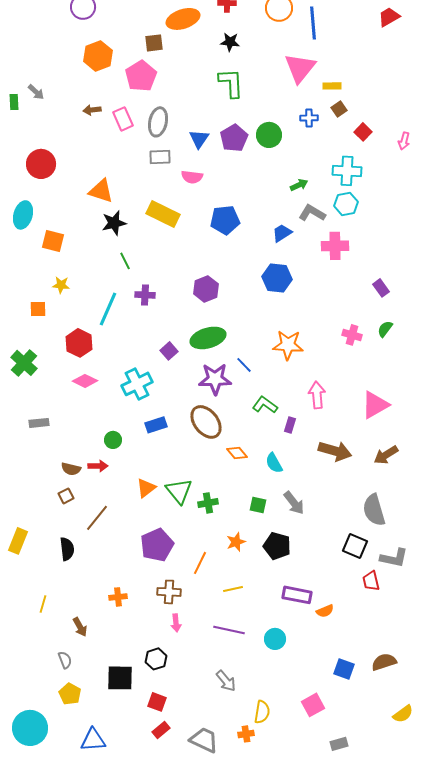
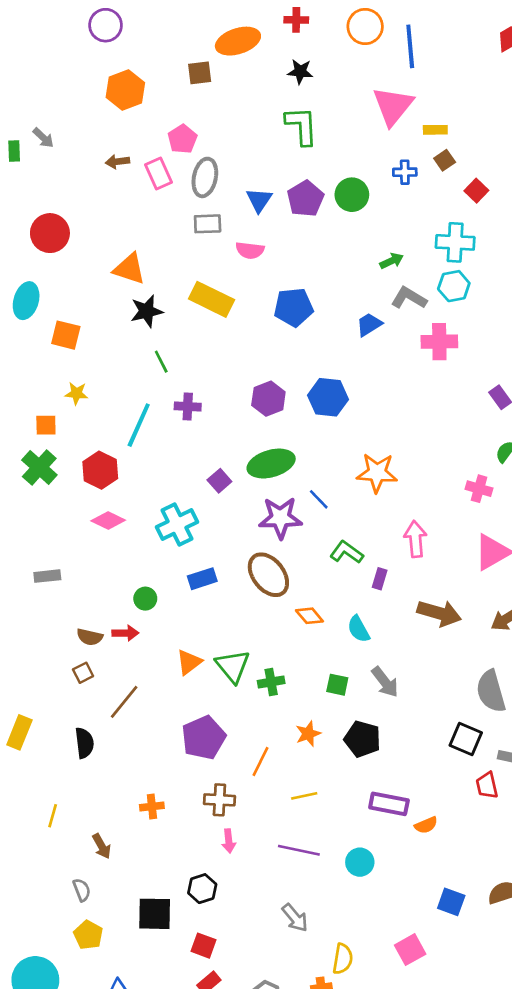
pink pentagon: (141, 76) -> (182, 139), moved, size x0.7
blue hexagon: (277, 278) -> (328, 397), moved
pink cross: (352, 335) -> (479, 489), moved
green cross: (24, 363) -> (39, 467), moved

